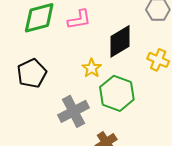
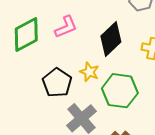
black pentagon: (32, 73) -> (57, 83), moved

